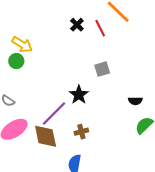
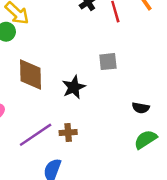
purple line: (54, 114) -> (36, 135), moved
brown diamond: (46, 136) -> (31, 74), moved

